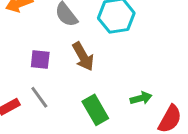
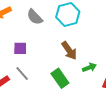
brown arrow: (83, 56) -> (69, 51), moved

